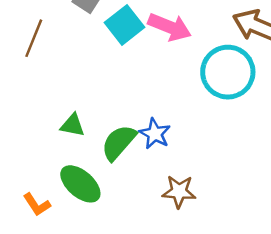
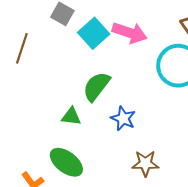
green triangle: (73, 125) -> (71, 116), moved
green semicircle: (119, 143) -> (96, 86), moved

